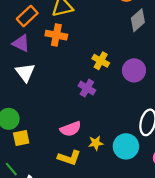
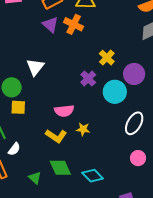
purple triangle: (21, 43) -> (50, 25), moved
white triangle: (25, 72) -> (35, 67), moved
cyan circle: (126, 146) -> (115, 92), moved

